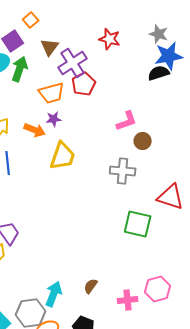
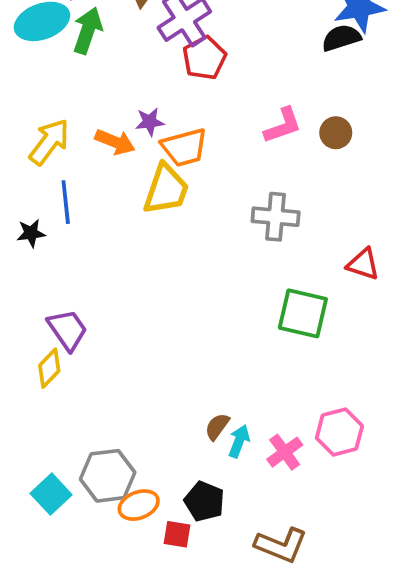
orange trapezoid: (52, 93) -> (184, 147), moved
brown circle: (143, 141) -> (336, 133), moved
red triangle: (171, 197) -> (363, 264), size x0.7
cyan arrow: (54, 294) -> (239, 441), moved, size x0.7
pink cross: (128, 300) -> (285, 452), turned -30

